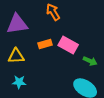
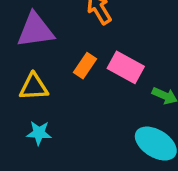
orange rectangle: (45, 44) -> (85, 66), turned -40

